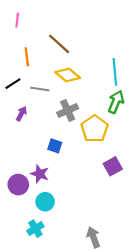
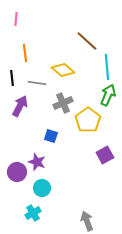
brown line: (59, 44) -> (87, 41), moved
black line: (13, 84) -> (12, 78), turned -63
purple arrow: (21, 114) -> (20, 106), size x1.5

